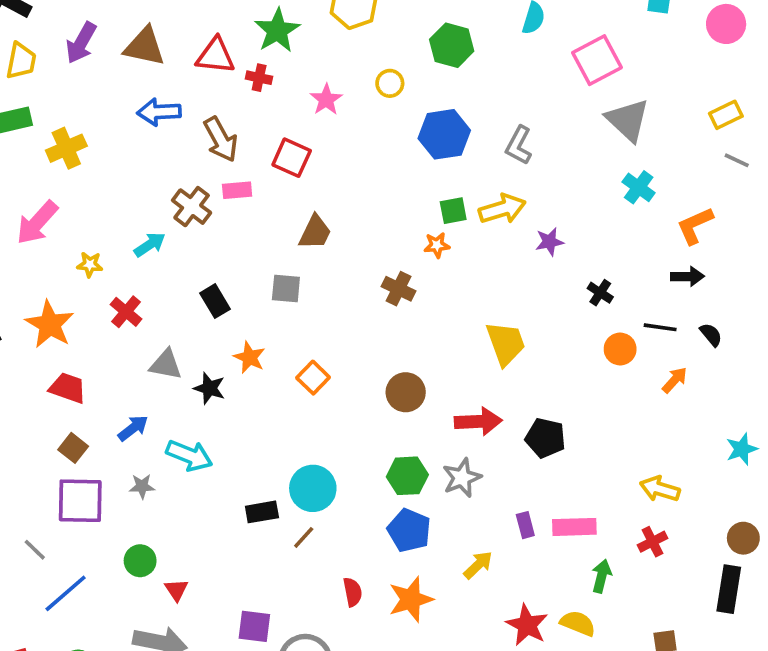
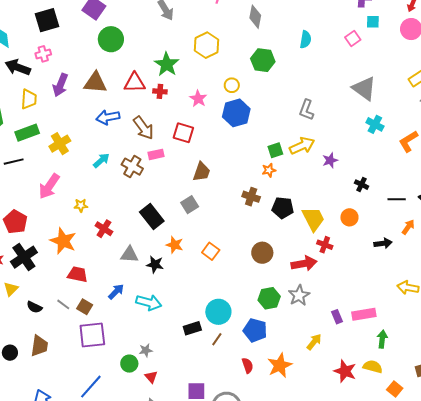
pink square: (597, 60) -> (353, 38), moved, size x0.6
blue hexagon: (444, 134) -> (236, 113), moved
cyan arrow: (150, 245) -> (101, 160), moved
black arrow: (687, 276) -> (383, 243), moved
gray square: (286, 288) -> (190, 205), turned -30
black rectangle: (215, 301) -> (152, 216), size x1.4
orange circle: (620, 349) -> (349, 217), moved
black pentagon: (545, 438) -> (283, 208), moved
gray star: (142, 486) -> (146, 350), moved
blue pentagon: (409, 530) -> (255, 330), moved
red cross: (652, 542) -> (325, 245), moved, turned -35
gray line: (35, 550) -> (63, 304), moved

